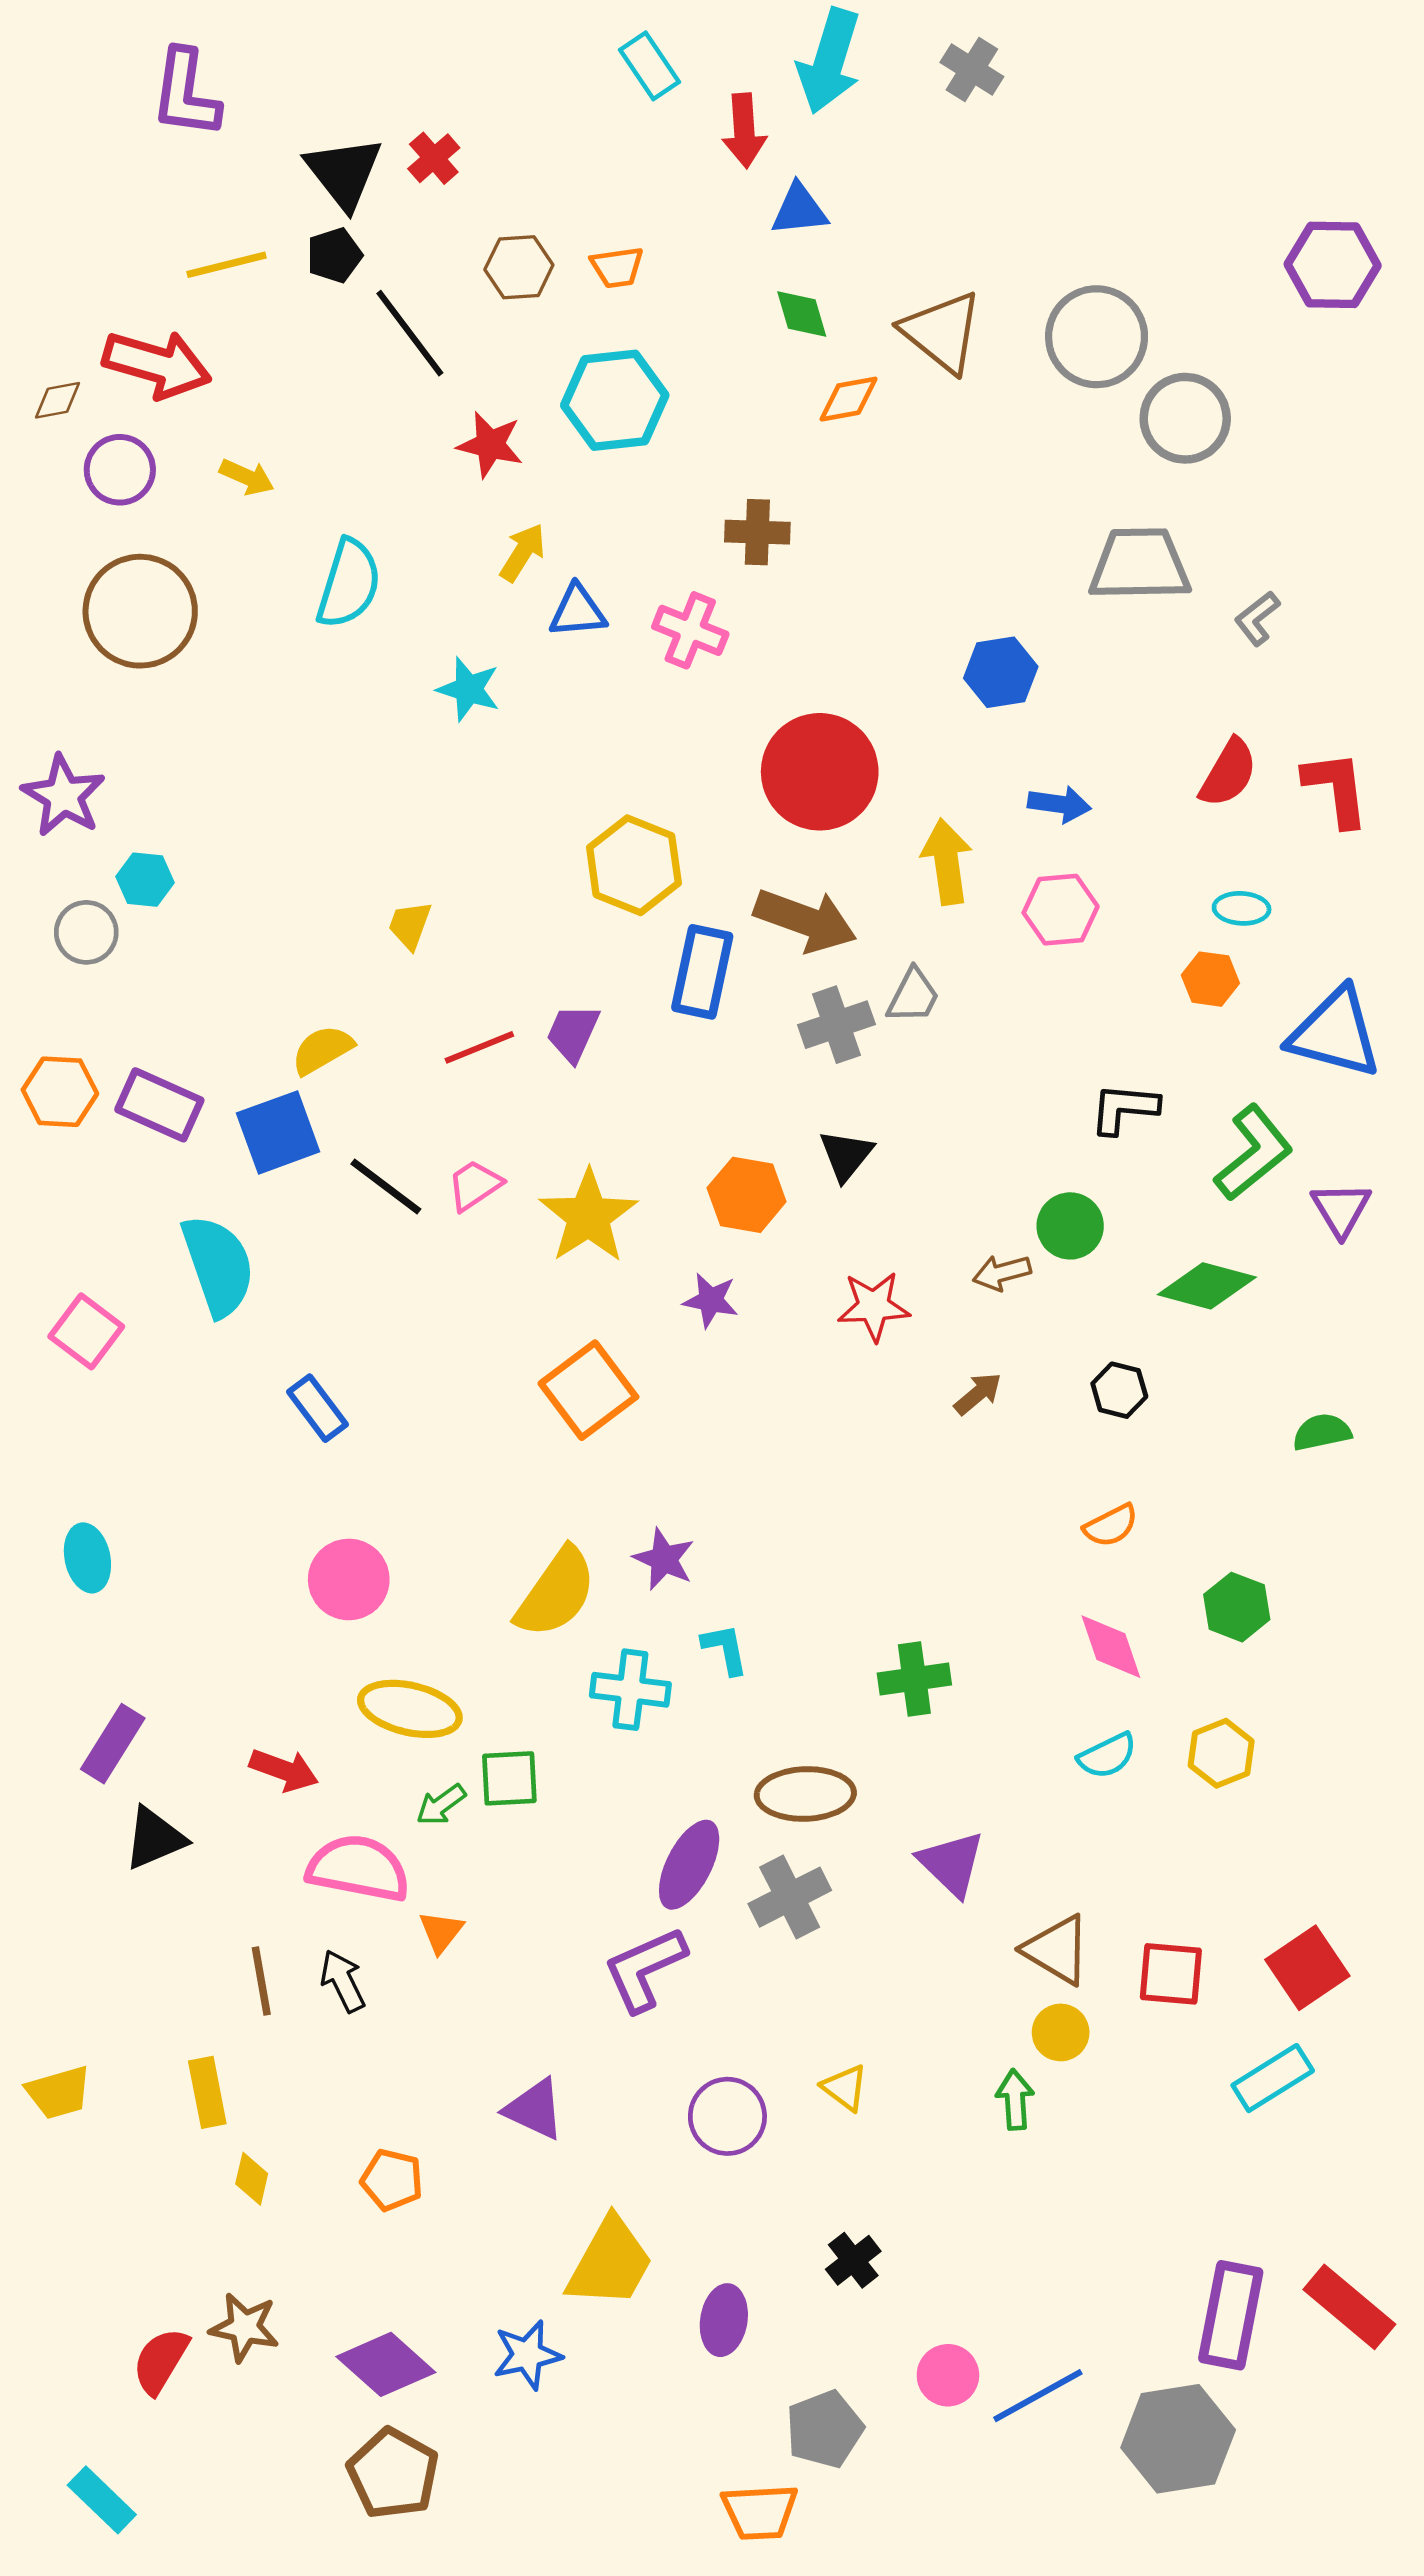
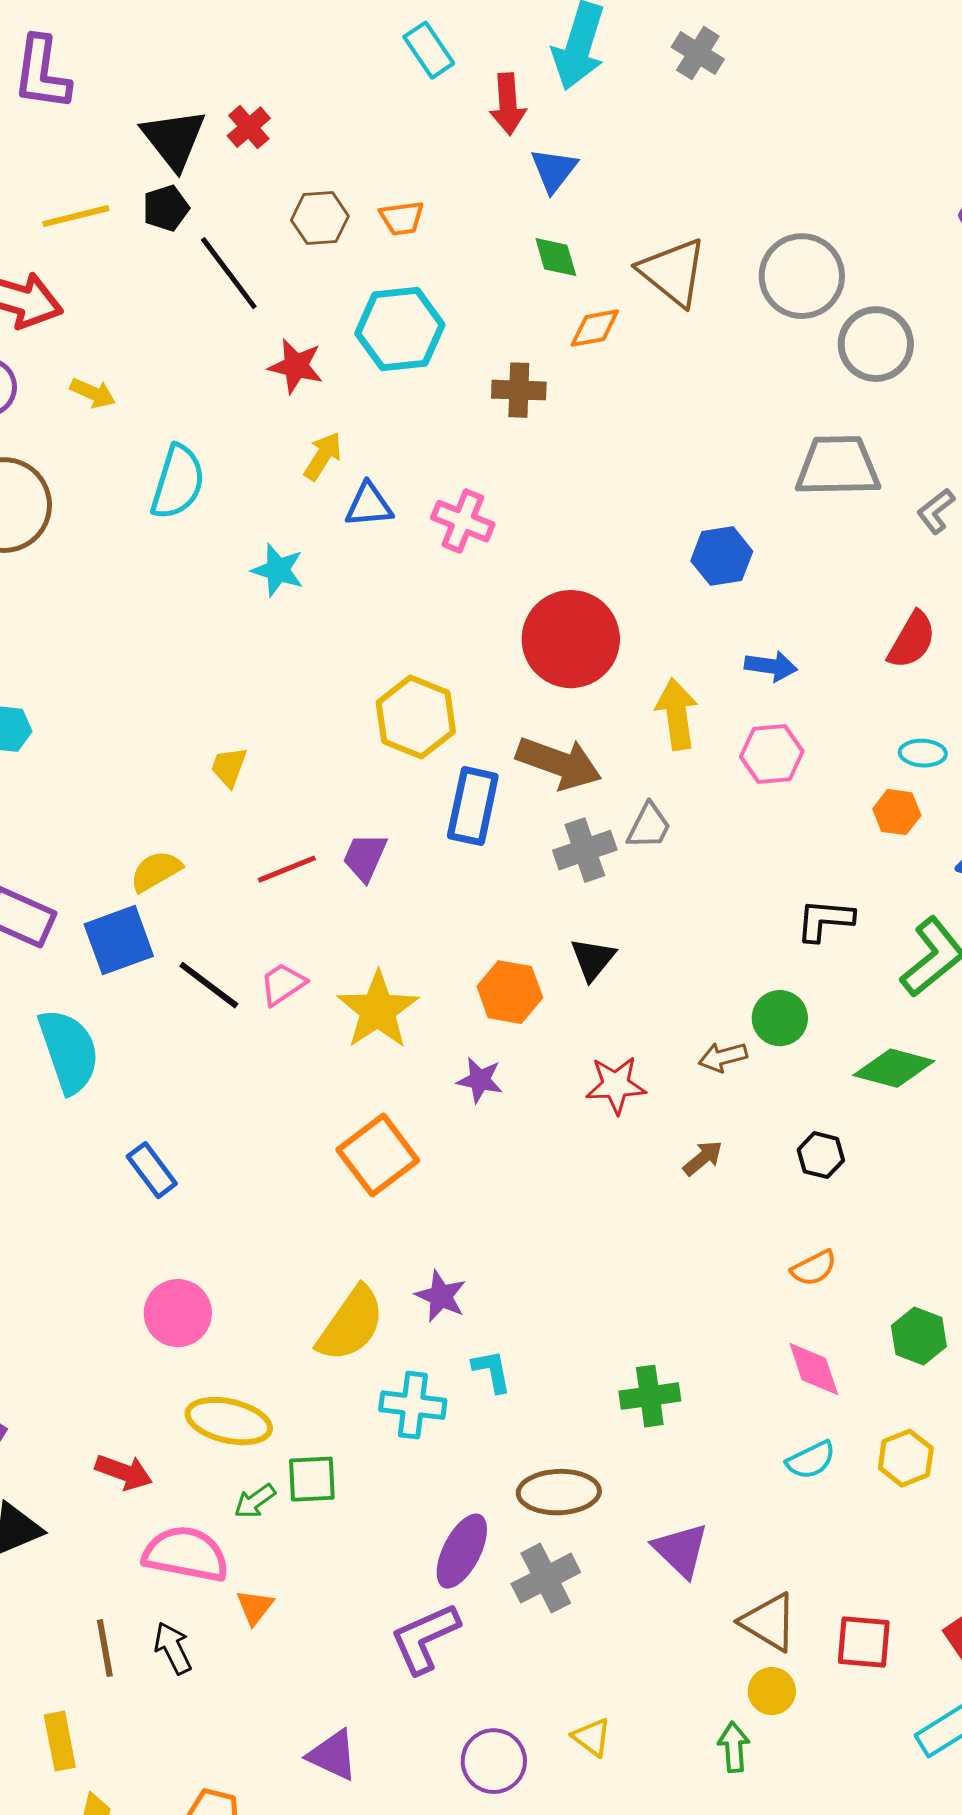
blue triangle: (799, 210) -> (554, 170), turned -46
brown cross: (757, 532) -> (519, 390), moved

